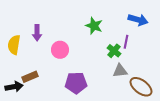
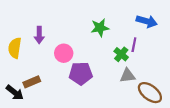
green star: (94, 26) -> (100, 28), turned -30
purple pentagon: (76, 83) -> (81, 73), moved
black arrow: (14, 87) -> (15, 93), turned 48

